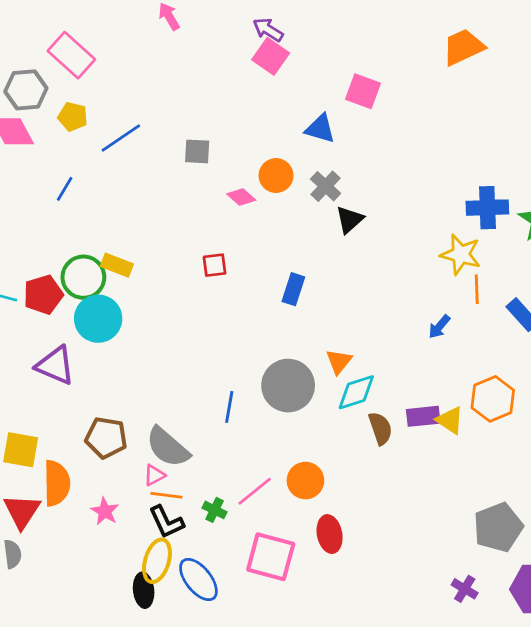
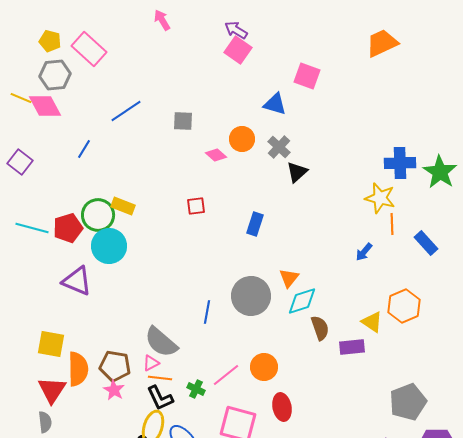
yellow pentagon: (73, 117) -> (50, 41), moved
purple rectangle: (423, 416) -> (352, 347), moved
brown pentagon: (106, 438) -> (115, 366), moved

